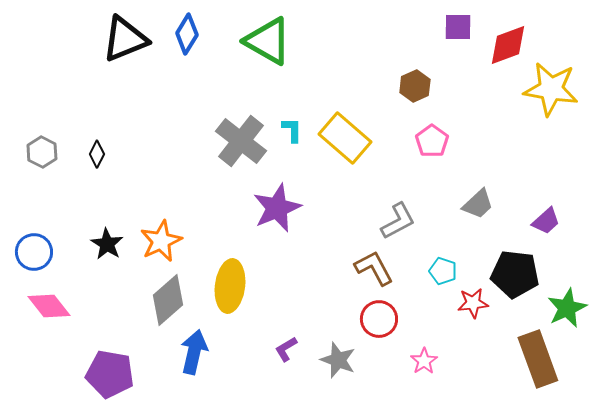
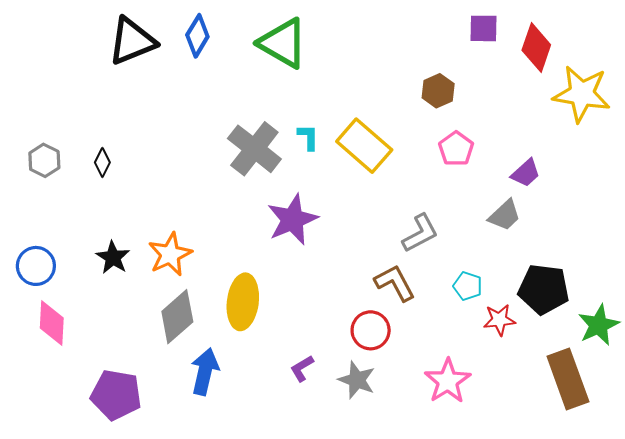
red diamond: (508, 45) -> (536, 47), turned -51
purple trapezoid: (546, 221) -> (526, 173), moved
pink diamond: (49, 306) -> (52, 323), turned 42
red circle: (379, 319) -> (371, 330), moved
pink star: (424, 361) -> (448, 381), size x1.6

